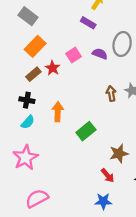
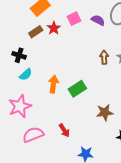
black cross: (27, 100) -> (19, 55), moved
orange arrow: (58, 112) -> (53, 84), moved
red arrow: (108, 175) -> (64, 130), moved
pink semicircle: (37, 198) -> (33, 135), moved

